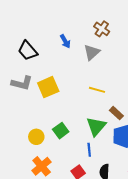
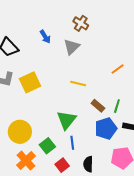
green triangle: (96, 126) -> (66, 120), moved
green square: (61, 131) -> (47, 146), moved
yellow circle: (36, 137) -> (20, 132), size x1.5

